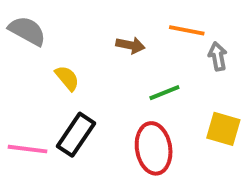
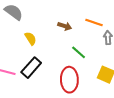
green line: (164, 93) -> (79, 52), turned 56

